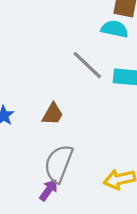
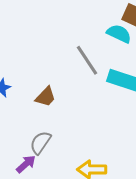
gray semicircle: (59, 164) -> (40, 143), size x0.7

